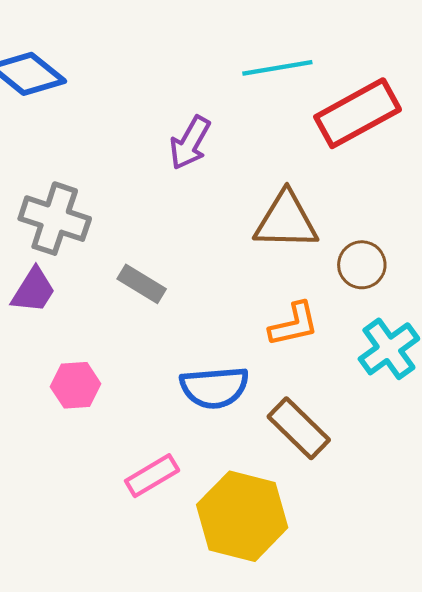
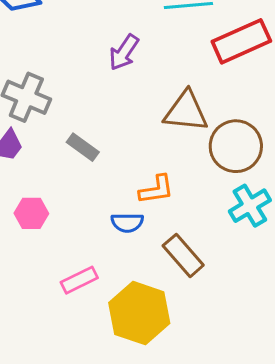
brown circle: (362, 265) -> (236, 146), size x1.6
orange L-shape: (294, 324) -> (156, 190), moved
blue semicircle: (214, 387) -> (127, 223), size x0.7

